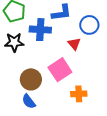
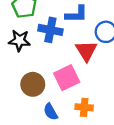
red triangle: (74, 44) -> (86, 51), size x1.5
blue semicircle: (29, 101) -> (51, 112), moved

